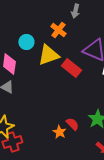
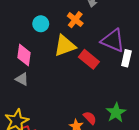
cyan circle: (26, 42) -> (41, 24), moved

